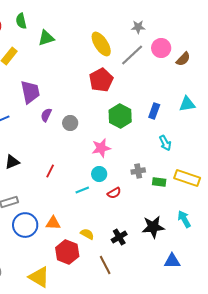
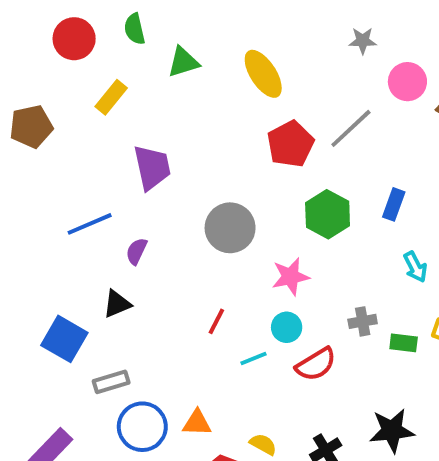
yellow ellipse: (101, 44) -> (263, 74), moved
gray line: (132, 55) -> (351, 128), moved
purple semicircle: (46, 115) -> (136, 251), moved
gray circle: (70, 123) -> (230, 228), size x1.6
red line: (50, 171) -> (216, 321), moved
red semicircle: (114, 193) -> (316, 364), size x1.5

